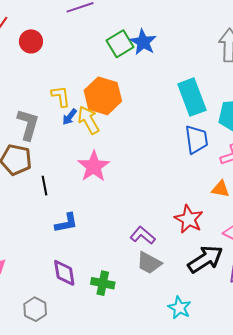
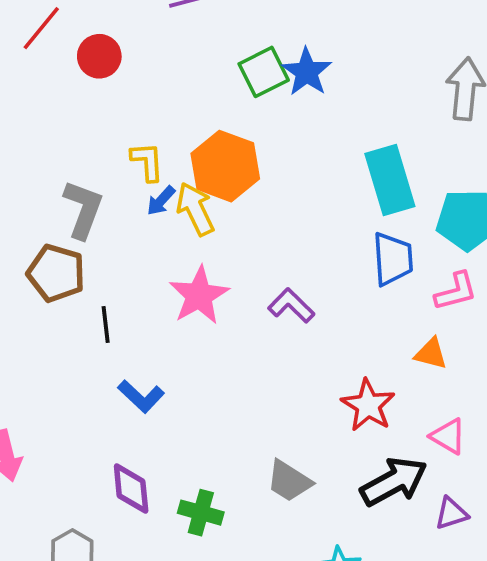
blue L-shape: (66, 223) -> (141, 396), turned 50
purple L-shape: (143, 235) -> (291, 306), moved

